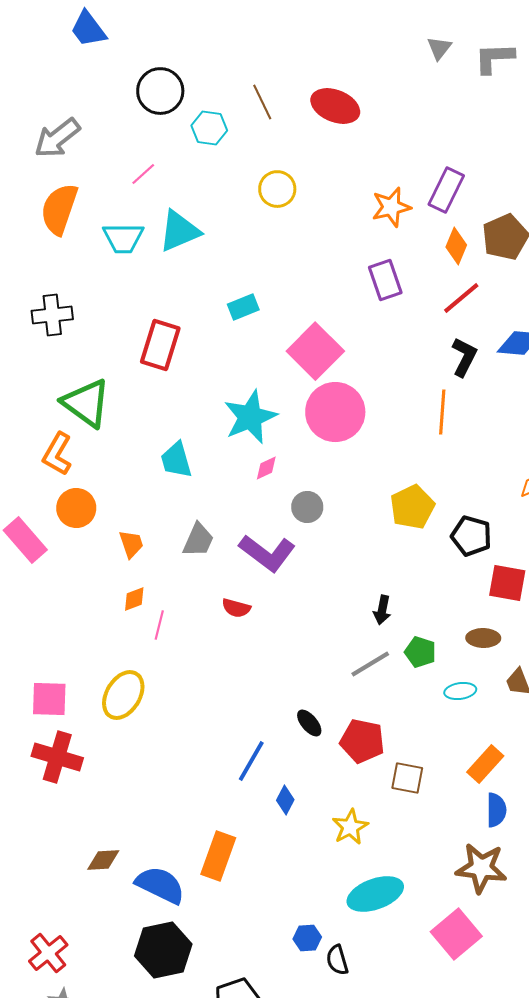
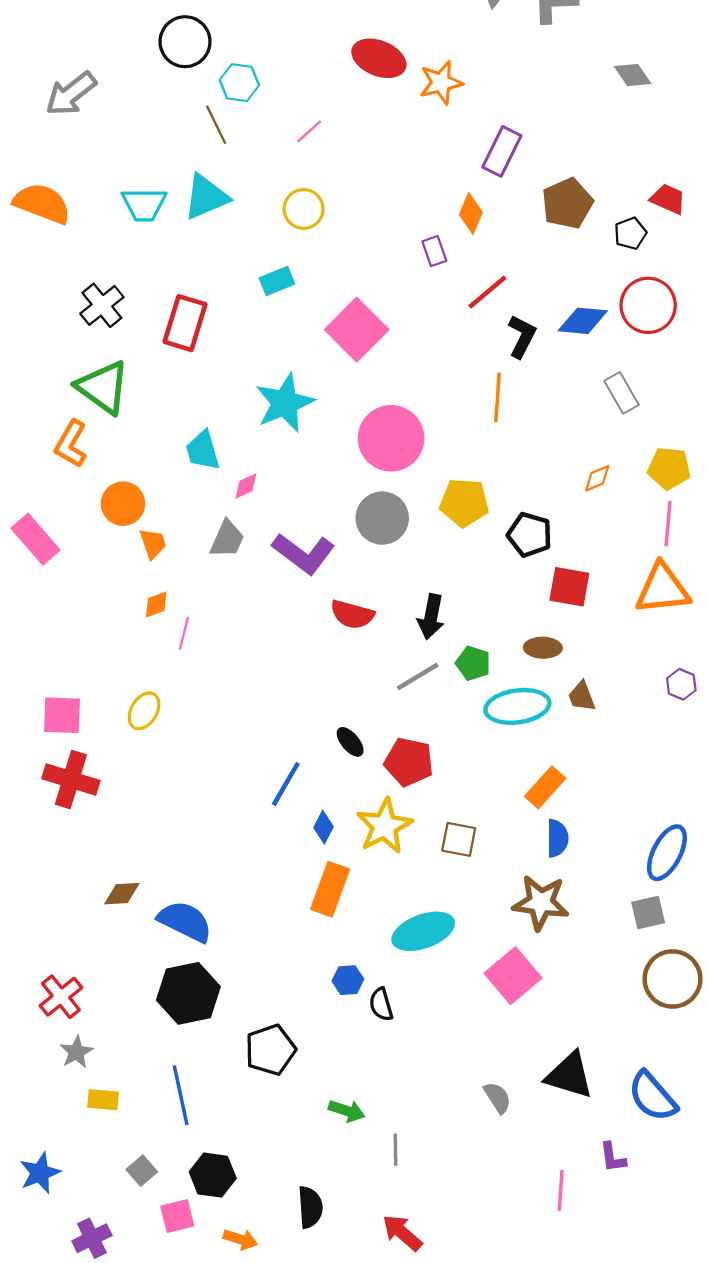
brown line: (262, 102) -> (216, 125), moved
pink line: (143, 174) -> (309, 131), moved
yellow circle: (277, 189) -> (304, 209), moved
orange star: (391, 207) -> (441, 83), moved
orange semicircle: (59, 209) -> (42, 203), moved, turned 92
orange diamond: (456, 246) -> (471, 213), moved
purple rectangle: (385, 280) -> (434, 251), size x0.7
red line: (461, 298) -> (487, 292), moved
black cross: (52, 315) -> (102, 305), moved, turned -33
pink circle: (335, 412) -> (391, 438), moved
pink diamond: (266, 468) -> (246, 486), moved
gray circle: (307, 507) -> (382, 518), moved, size x1.5
yellow pentagon: (412, 507) -> (464, 503), turned 30
orange circle: (76, 508) -> (123, 504), moved
red semicircle: (236, 608) -> (352, 614), moved, size x1.4
black arrow: (382, 610) -> (431, 617), size x1.4
cyan ellipse: (460, 691) -> (517, 706), size x1.8
yellow ellipse: (123, 695) -> (144, 711), size x0.7
brown square: (407, 778) -> (459, 839), moved
yellow star: (350, 827) -> (384, 826), moved, size x1.4
orange rectangle: (218, 856) -> (330, 889), moved

